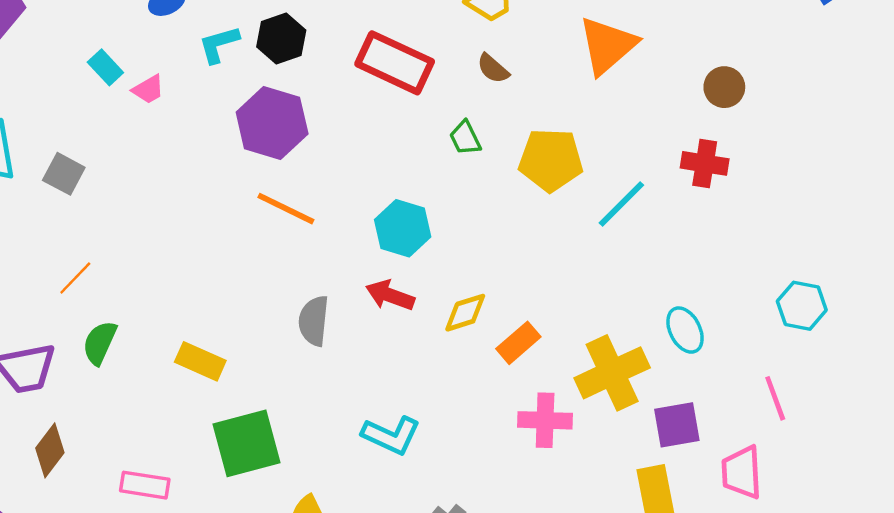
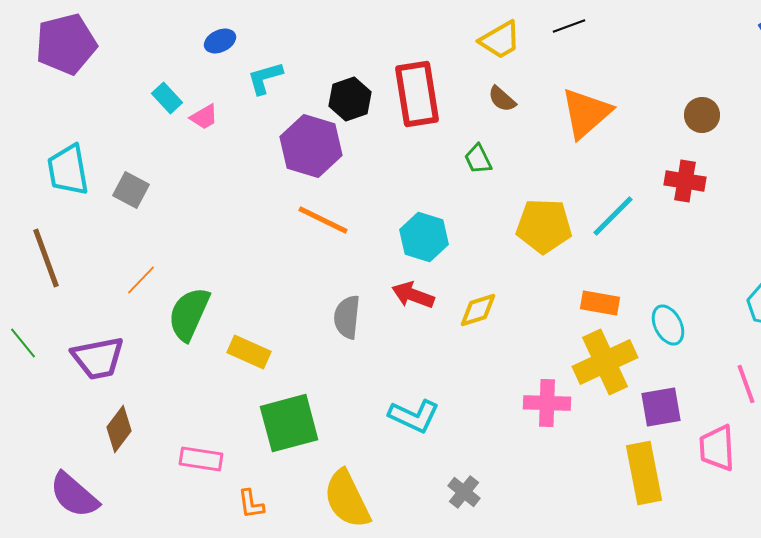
black hexagon: (281, 39) -> (350, 99), moved
orange triangle: (607, 45) -> (586, 113), moved
red rectangle: (395, 63) -> (417, 94), turned 56
yellow pentagon: (551, 160) -> (544, 226), moved
green semicircle: (100, 343) -> (189, 314), moved, size x1.4
orange rectangle: (518, 343) -> (600, 303), moved, turned 51

